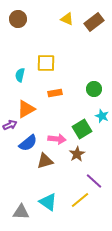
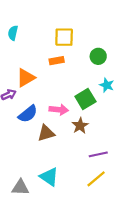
yellow square: (46, 63) -> (64, 37), moved
cyan semicircle: (20, 75) -> (13, 33), moved
purple line: (94, 181) -> (98, 154), turned -54
yellow line: (80, 200) -> (96, 179), moved

